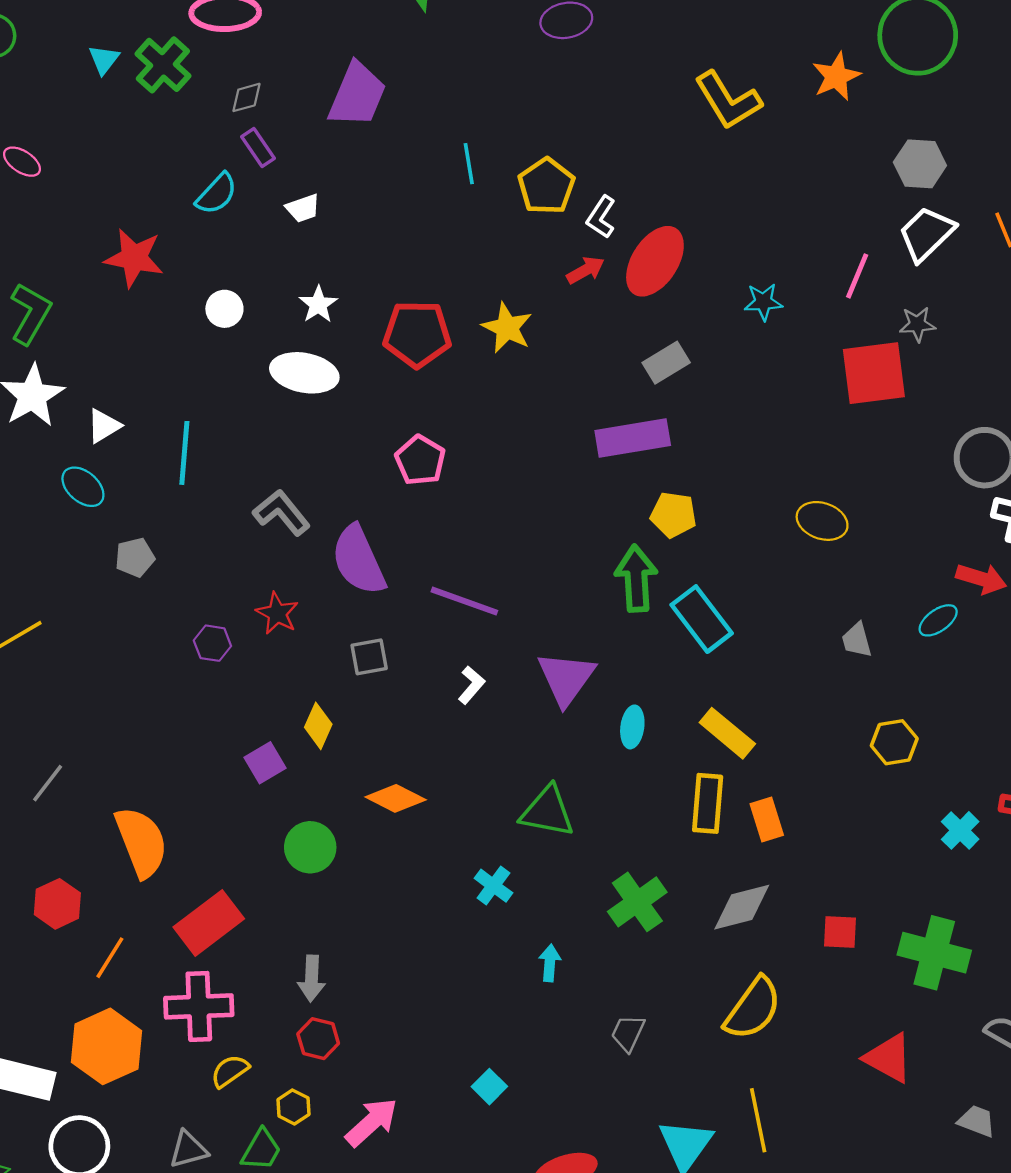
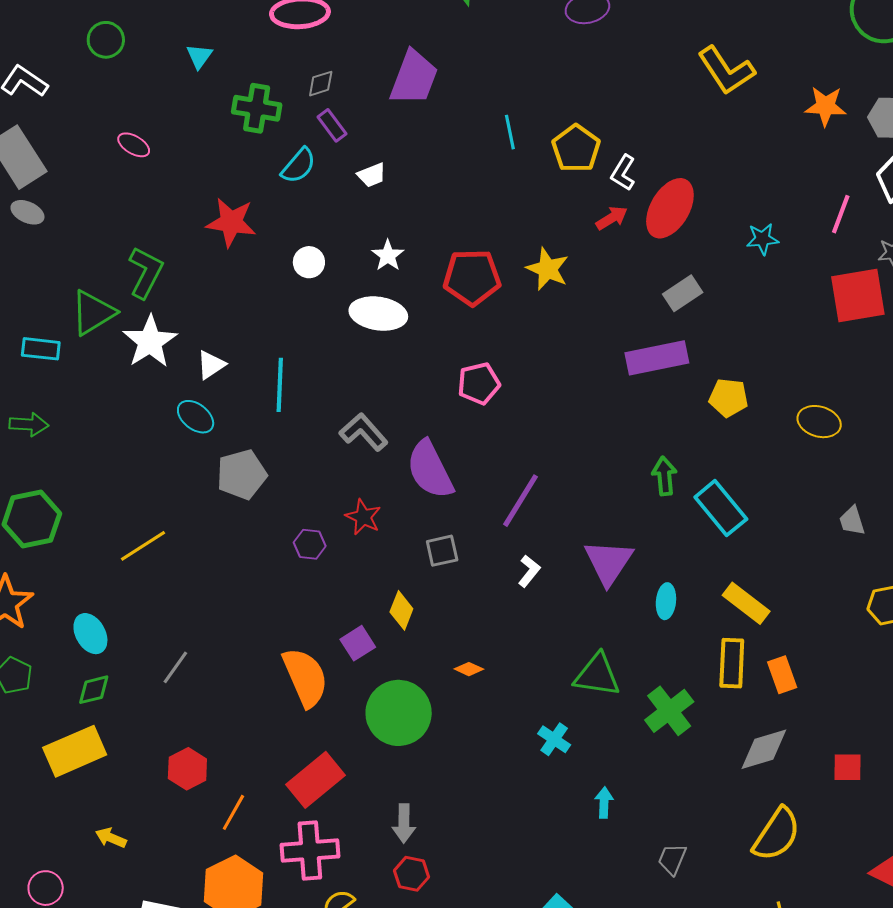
green cross: (163, 65) -> (257, 108), moved, turned -30
orange star: (836, 76) -> (826, 106), moved, turned 30
pink pentagon: (420, 460) -> (479, 383), turned 30
yellow pentagon: (673, 515) -> (729, 398), moved
gray pentagon: (135, 557) -> (242, 475), size x1.5
green arrow: (636, 578) -> (664, 476), size x0.7
purple line: (464, 601) -> (520, 501), turned -76
orange diamond: (396, 798) -> (469, 669), size x0.6
orange semicircle: (141, 842) -> (305, 677), moved
green circle: (310, 847) -> (399, 713), size x1.5
green cross: (637, 902) -> (669, 711), moved

